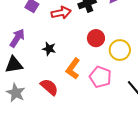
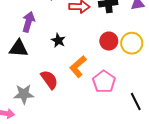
purple arrow: (17, 38) -> (28, 22), turned -30
yellow circle: (120, 50) -> (132, 43), moved
gray star: (16, 93) -> (24, 94), moved, turned 30

